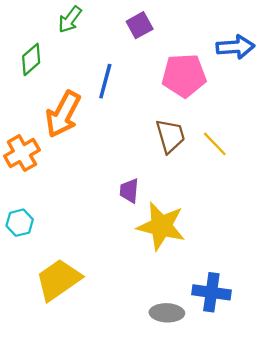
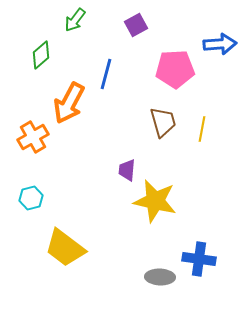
yellow line: (215, 144) -> (202, 129), turned 55
yellow trapezoid: (58, 280) -> (65, 248), turned -108

